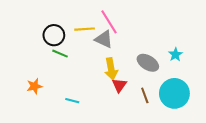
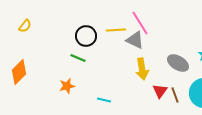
green line: (60, 54) -> (78, 58), moved
red triangle: (119, 85) -> (160, 91), moved

